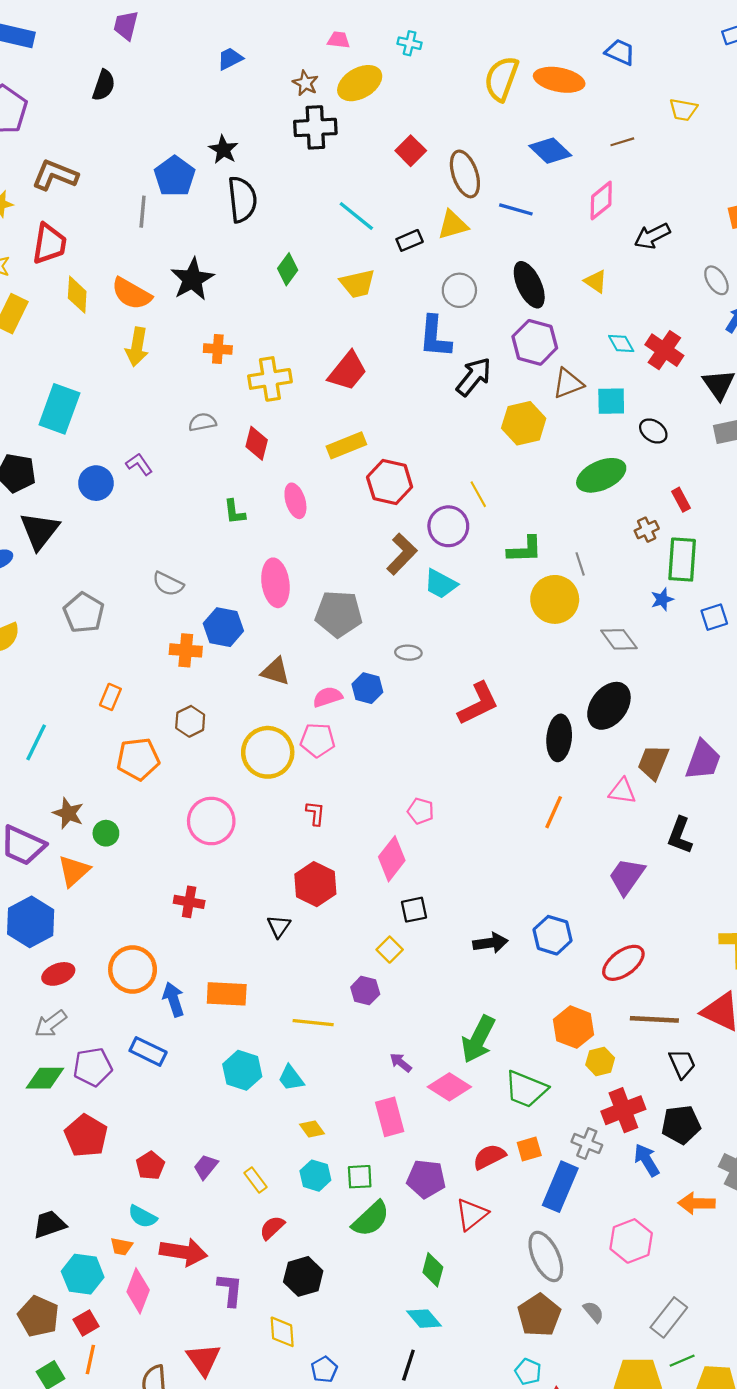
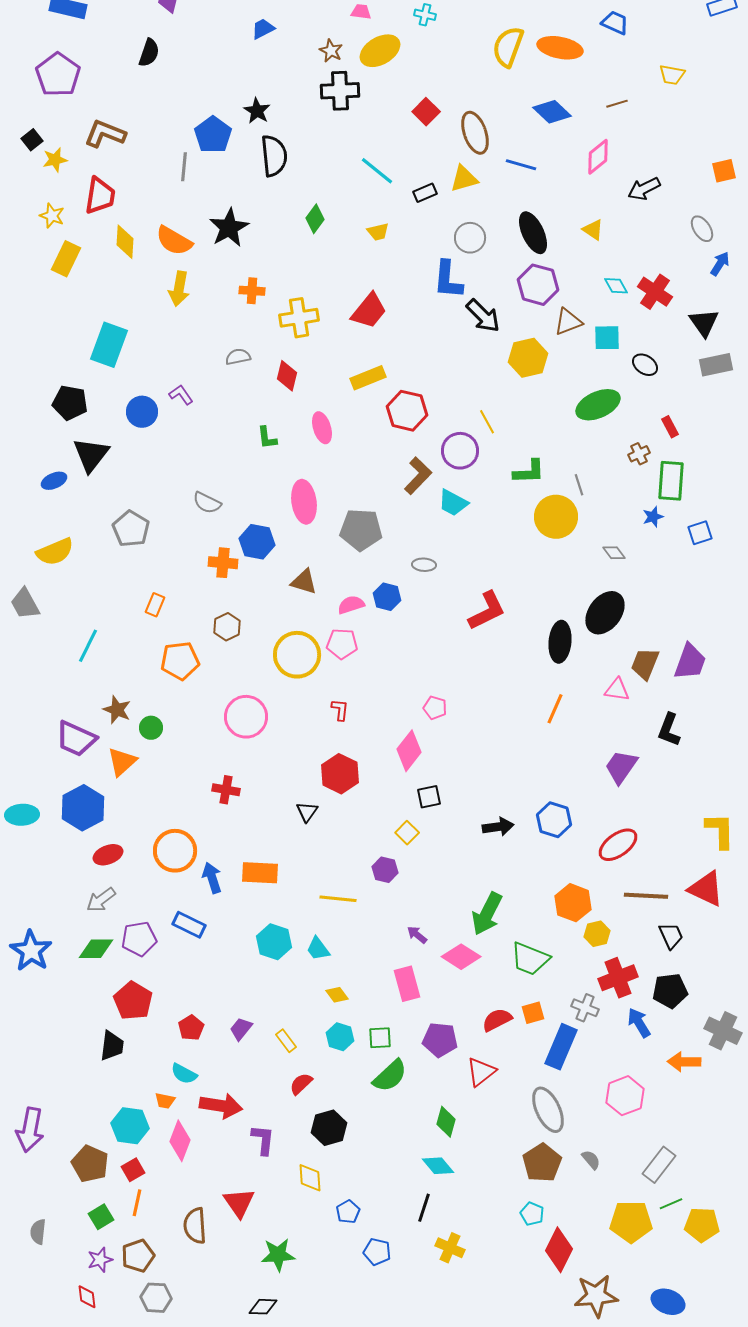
yellow trapezoid: (357, 284) -> (378, 232), size x0.7
black arrow: (474, 377) -> (483, 316), turned 96
gray diamond: (619, 639) -> (614, 553), size x0.7
black trapezoid: (49, 1224) -> (112, 1046), moved, turned 116

